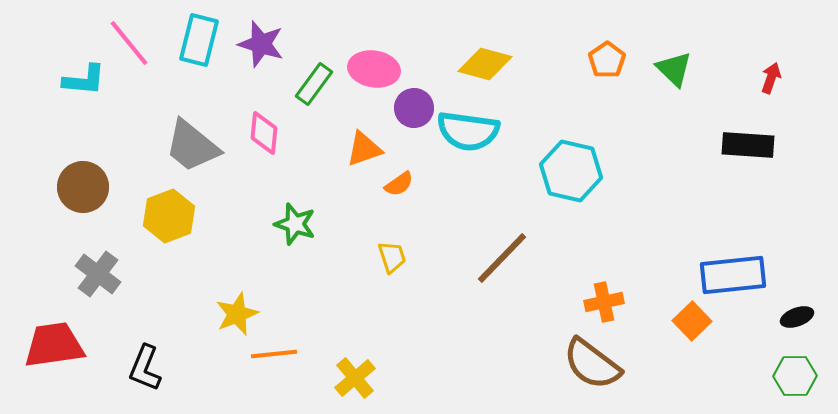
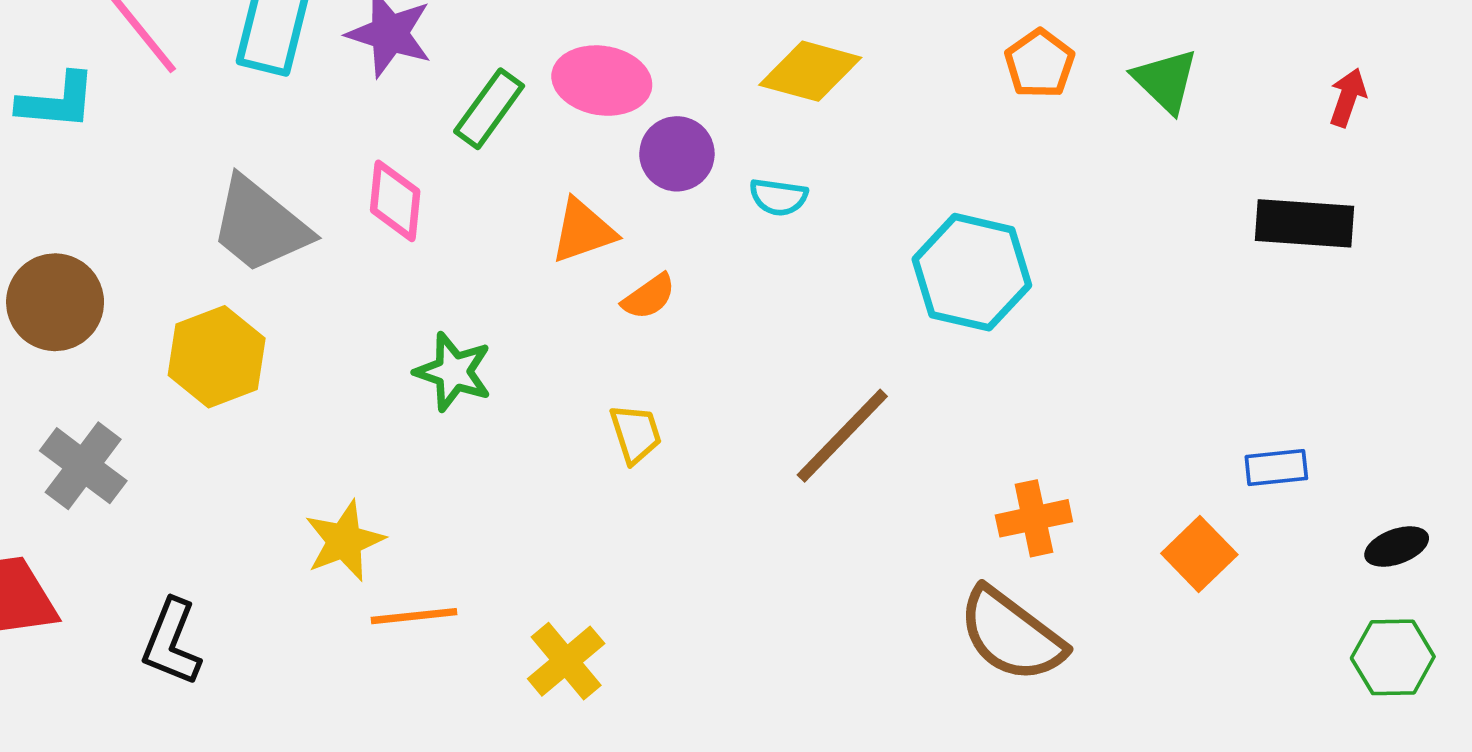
cyan semicircle: (468, 131) -> (778, 197), size x0.5
blue rectangle: (733, 275) -> (1276, 468), size x0.5

